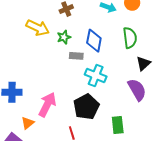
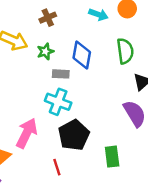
cyan cross: (96, 75) -> (58, 102), moved

